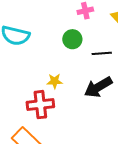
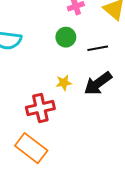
yellow star: (55, 81) -> (64, 83), moved

